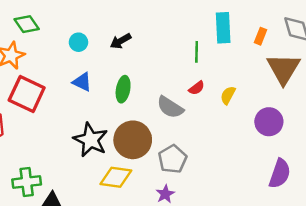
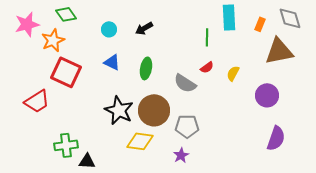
brown triangle: (283, 69) -> (279, 51), turned 48
gray pentagon: (172, 159) -> (187, 126), turned 30

